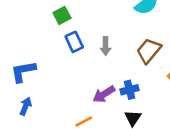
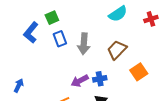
gray arrow: (106, 46) -> (84, 44), size x1.5
blue L-shape: (23, 71) -> (31, 33), moved, turned -45

